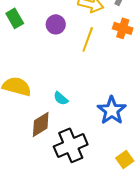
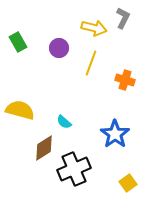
orange cross: (123, 28) -> (125, 80), moved

